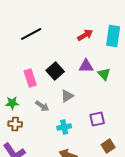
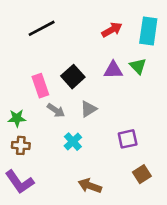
green triangle: (104, 74) -> (138, 66), moved
gray arrow: (42, 106) -> (56, 110), moved
cyan cross: (64, 127) -> (73, 142), moved, turned -32

